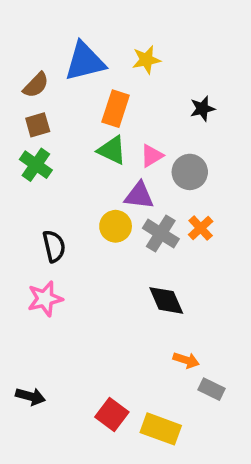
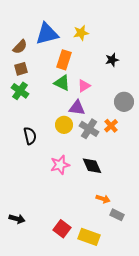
gray circle: (190, 172) -> (124, 102), moved
pink star: (45, 299) -> (60, 165), moved

